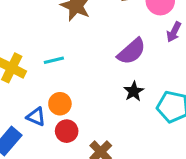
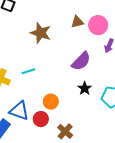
orange circle: (60, 104) -> (51, 102), moved
blue triangle: (36, 117) -> (19, 111), size x1.5

